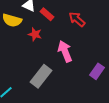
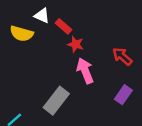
red arrow: (77, 19) -> (122, 56), moved
red star: (35, 34) -> (75, 44), moved

